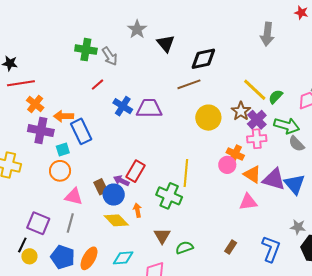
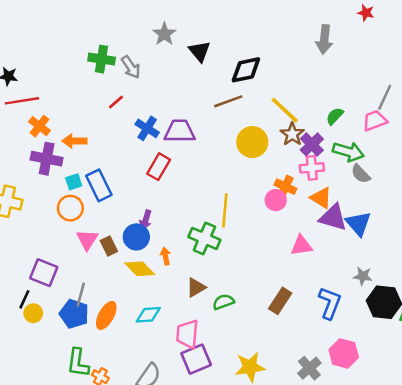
yellow line: (255, 90) -> (285, 110), moved
blue rectangle: (81, 131) -> (99, 185), moved
red rectangle: (135, 171) -> (159, 167), moved
orange triangle: (252, 174) -> (321, 198), moved
purple arrow: (121, 181) -> (146, 220), turned -98
brown rectangle: (101, 187) -> (109, 246), moved
pink triangle: (74, 197) -> (87, 240), turned 48
gray line: (70, 223) -> (81, 295), moved
brown triangle: (162, 236) -> (196, 287), turned 30
brown rectangle: (231, 247) -> (280, 301), size x1.5

